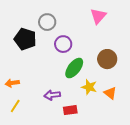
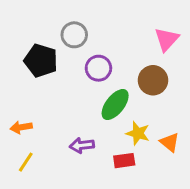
pink triangle: (98, 16) -> (167, 39), moved
brown circle: (107, 59) -> (153, 80), moved
red rectangle: (70, 110) -> (124, 161), moved

